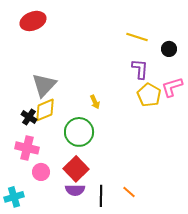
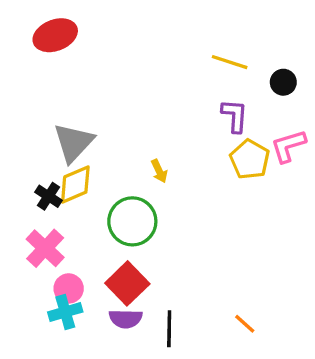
pink cross: (27, 148) -> (45, 248), turned 30
orange line: (129, 192) -> (245, 324), moved
cyan cross: (14, 197) -> (65, 312), moved

